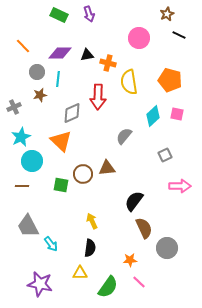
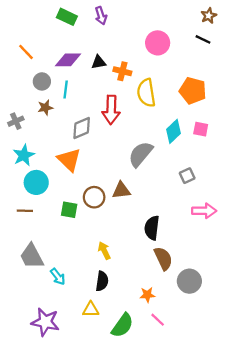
brown star: (167, 14) -> (209, 16), moved
gray semicircle: (124, 136) -> (141, 154), size x1.4
black semicircle: (134, 201) -> (152, 228), turned -30

